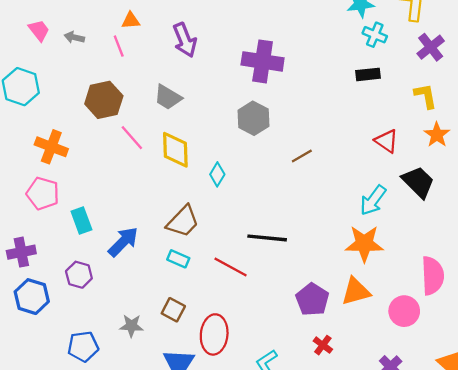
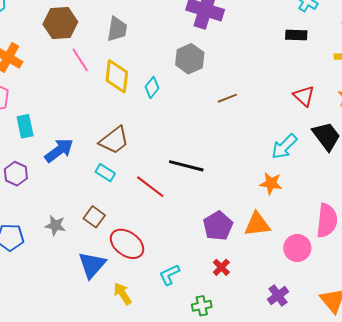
gray trapezoid: (168, 97) -> (117, 29), turned -120
cyan diamond: (217, 174) -> (152, 87), moved
orange star: (364, 244) -> (271, 183), size x0.7
red ellipse: (214, 334) -> (127, 244), turned -68

